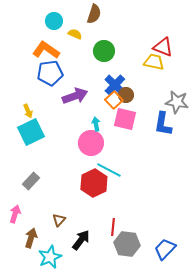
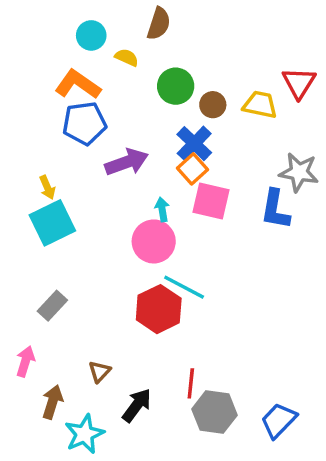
red triangle: (163, 47) -> (299, 83), moved, turned 40
brown circle: (126, 95) -> (213, 105), moved

